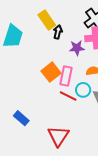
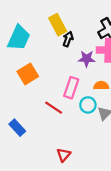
orange square: (51, 72) -> (28, 74), moved
red line: (68, 96) -> (54, 108), moved
red triangle: (58, 136) -> (64, 155), moved, size x0.6

